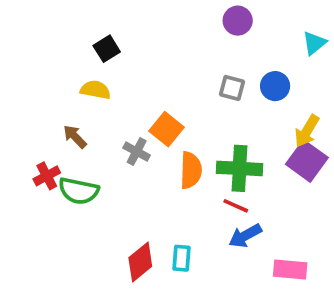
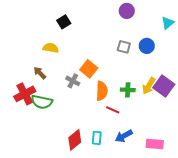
black square: (107, 49) -> (64, 22), moved
yellow arrow: (307, 131) -> (149, 86), moved
green cross: (240, 168) -> (128, 90), size x0.6
red cross: (47, 176) -> (25, 94), size x1.5
red line: (236, 206) -> (113, 110), moved
blue arrow: (245, 236) -> (124, 136), moved

